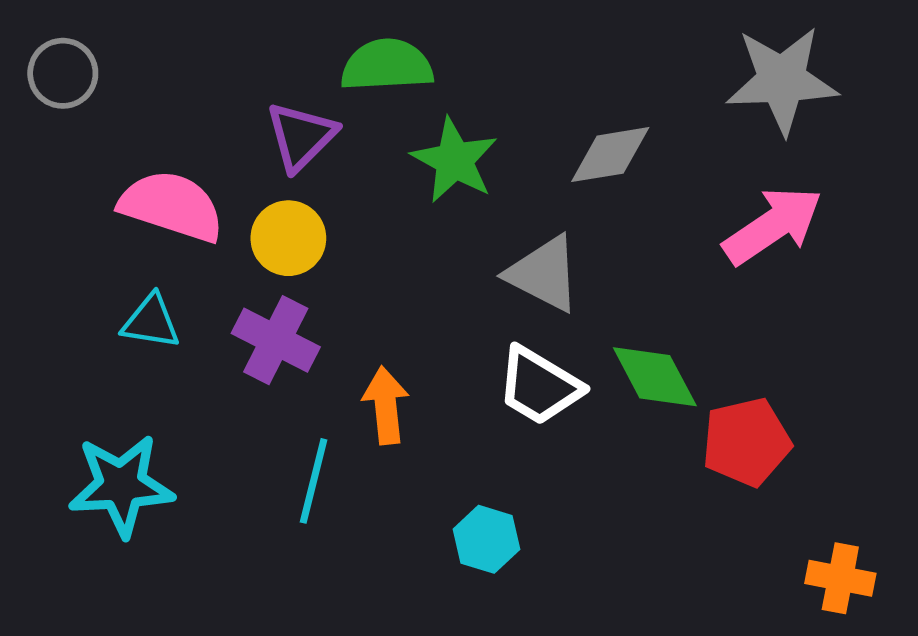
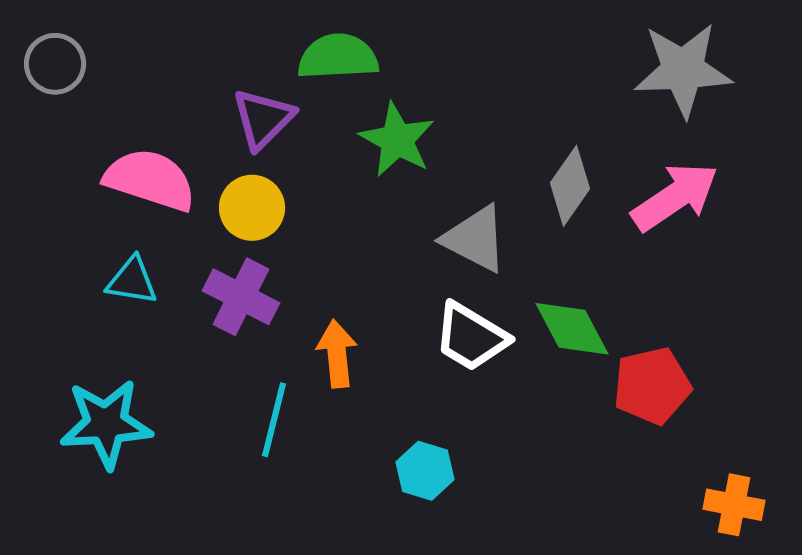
gray diamond: (610, 155) -> (570, 186), moved, turned -46

